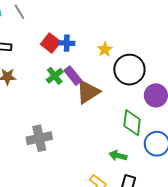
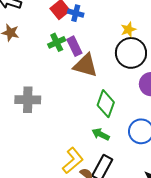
yellow star: (105, 49) -> (128, 30), moved
brown triangle: (88, 92) -> (86, 65), turned 36
green diamond: (132, 123) -> (106, 104), moved

